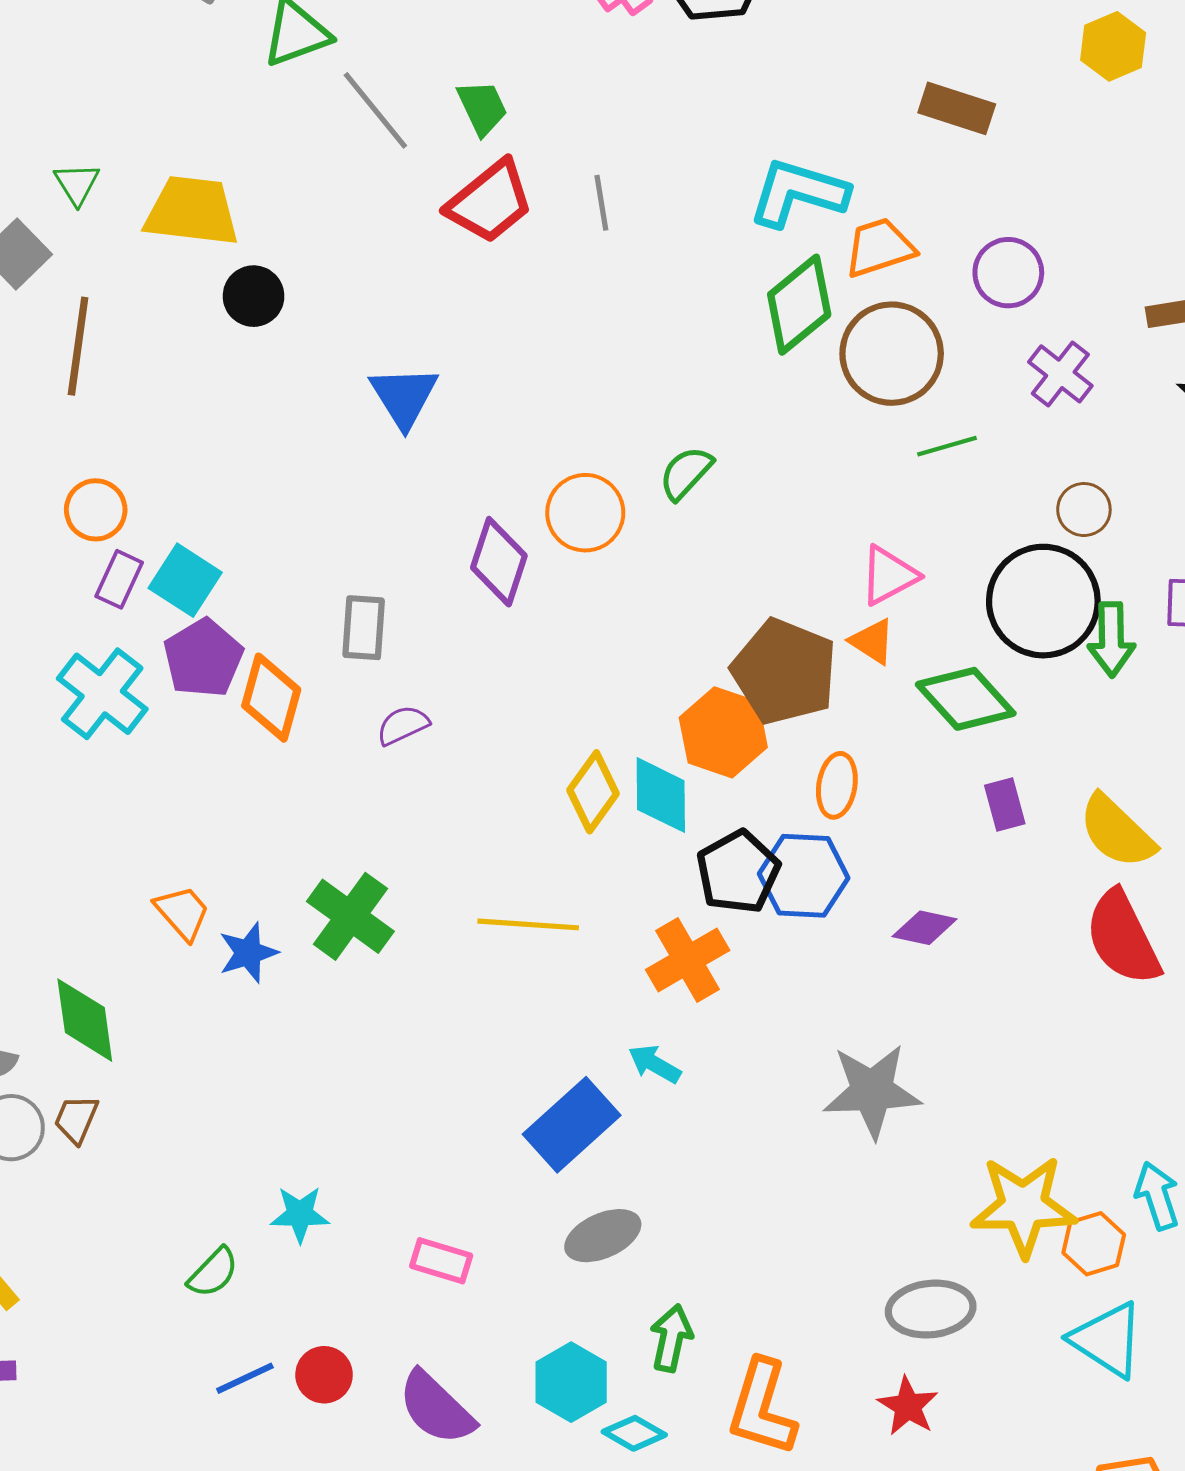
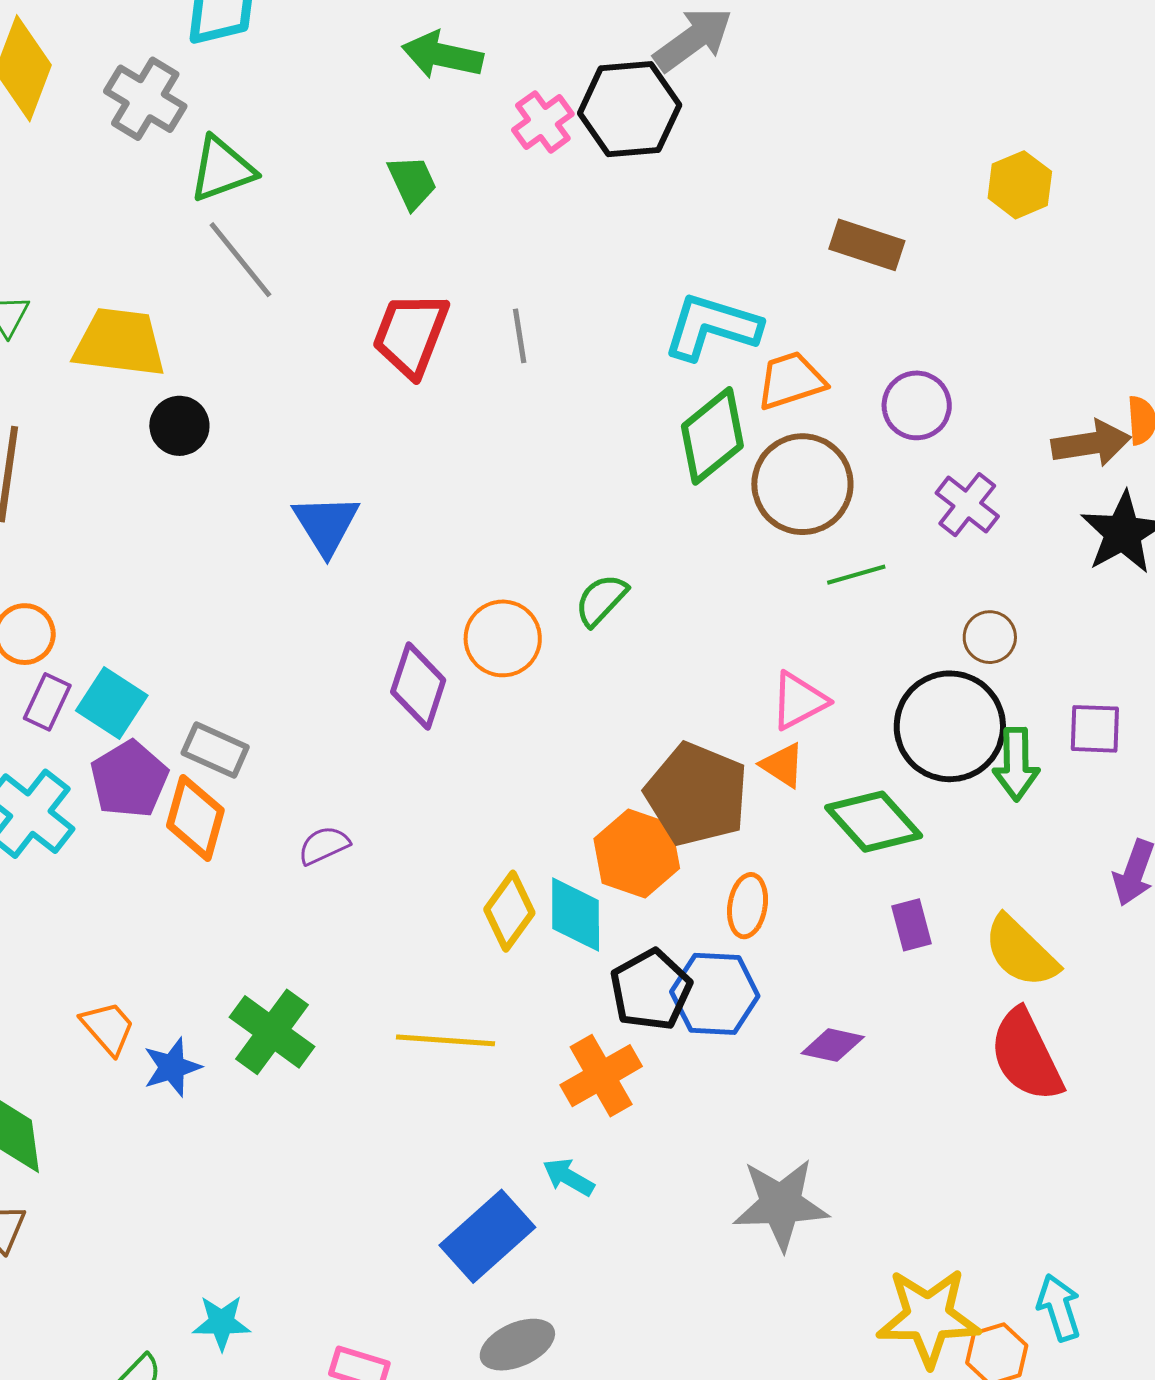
green trapezoid: (482, 108) -> (412, 182), moved
gray line: (375, 110) -> (240, 260), moved
red trapezoid: (490, 202) -> (411, 334), turned 150
gray rectangle: (364, 628) -> (215, 750), moved, turned -70

